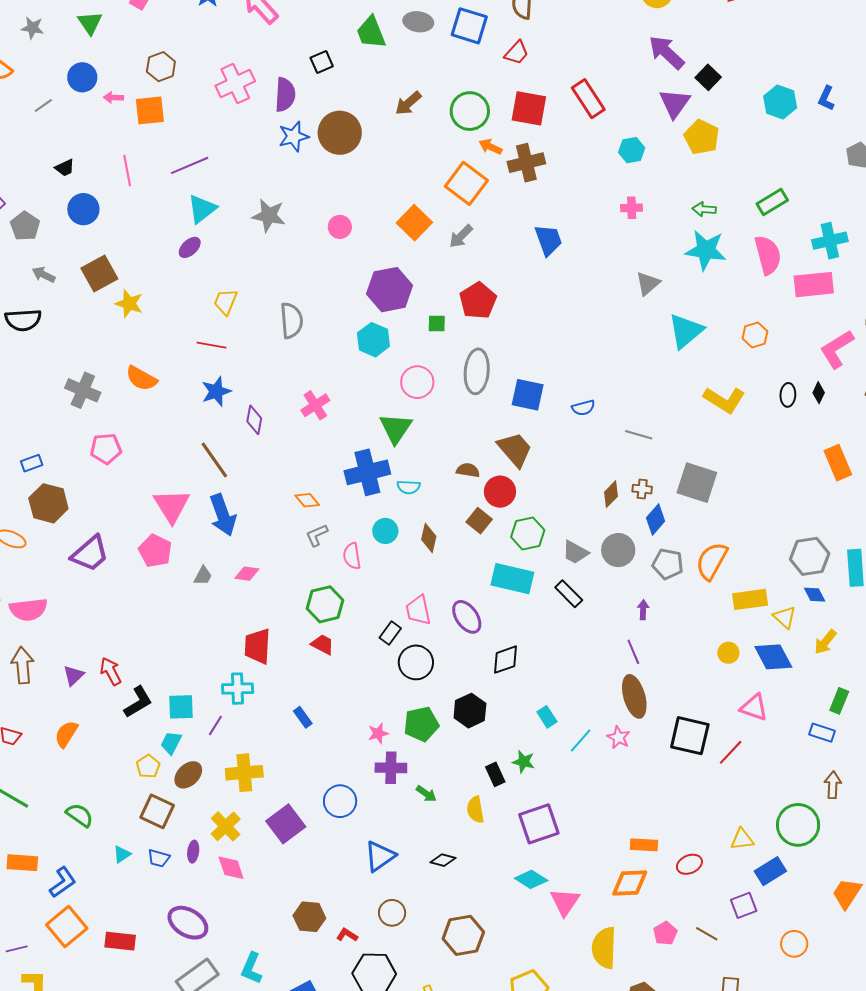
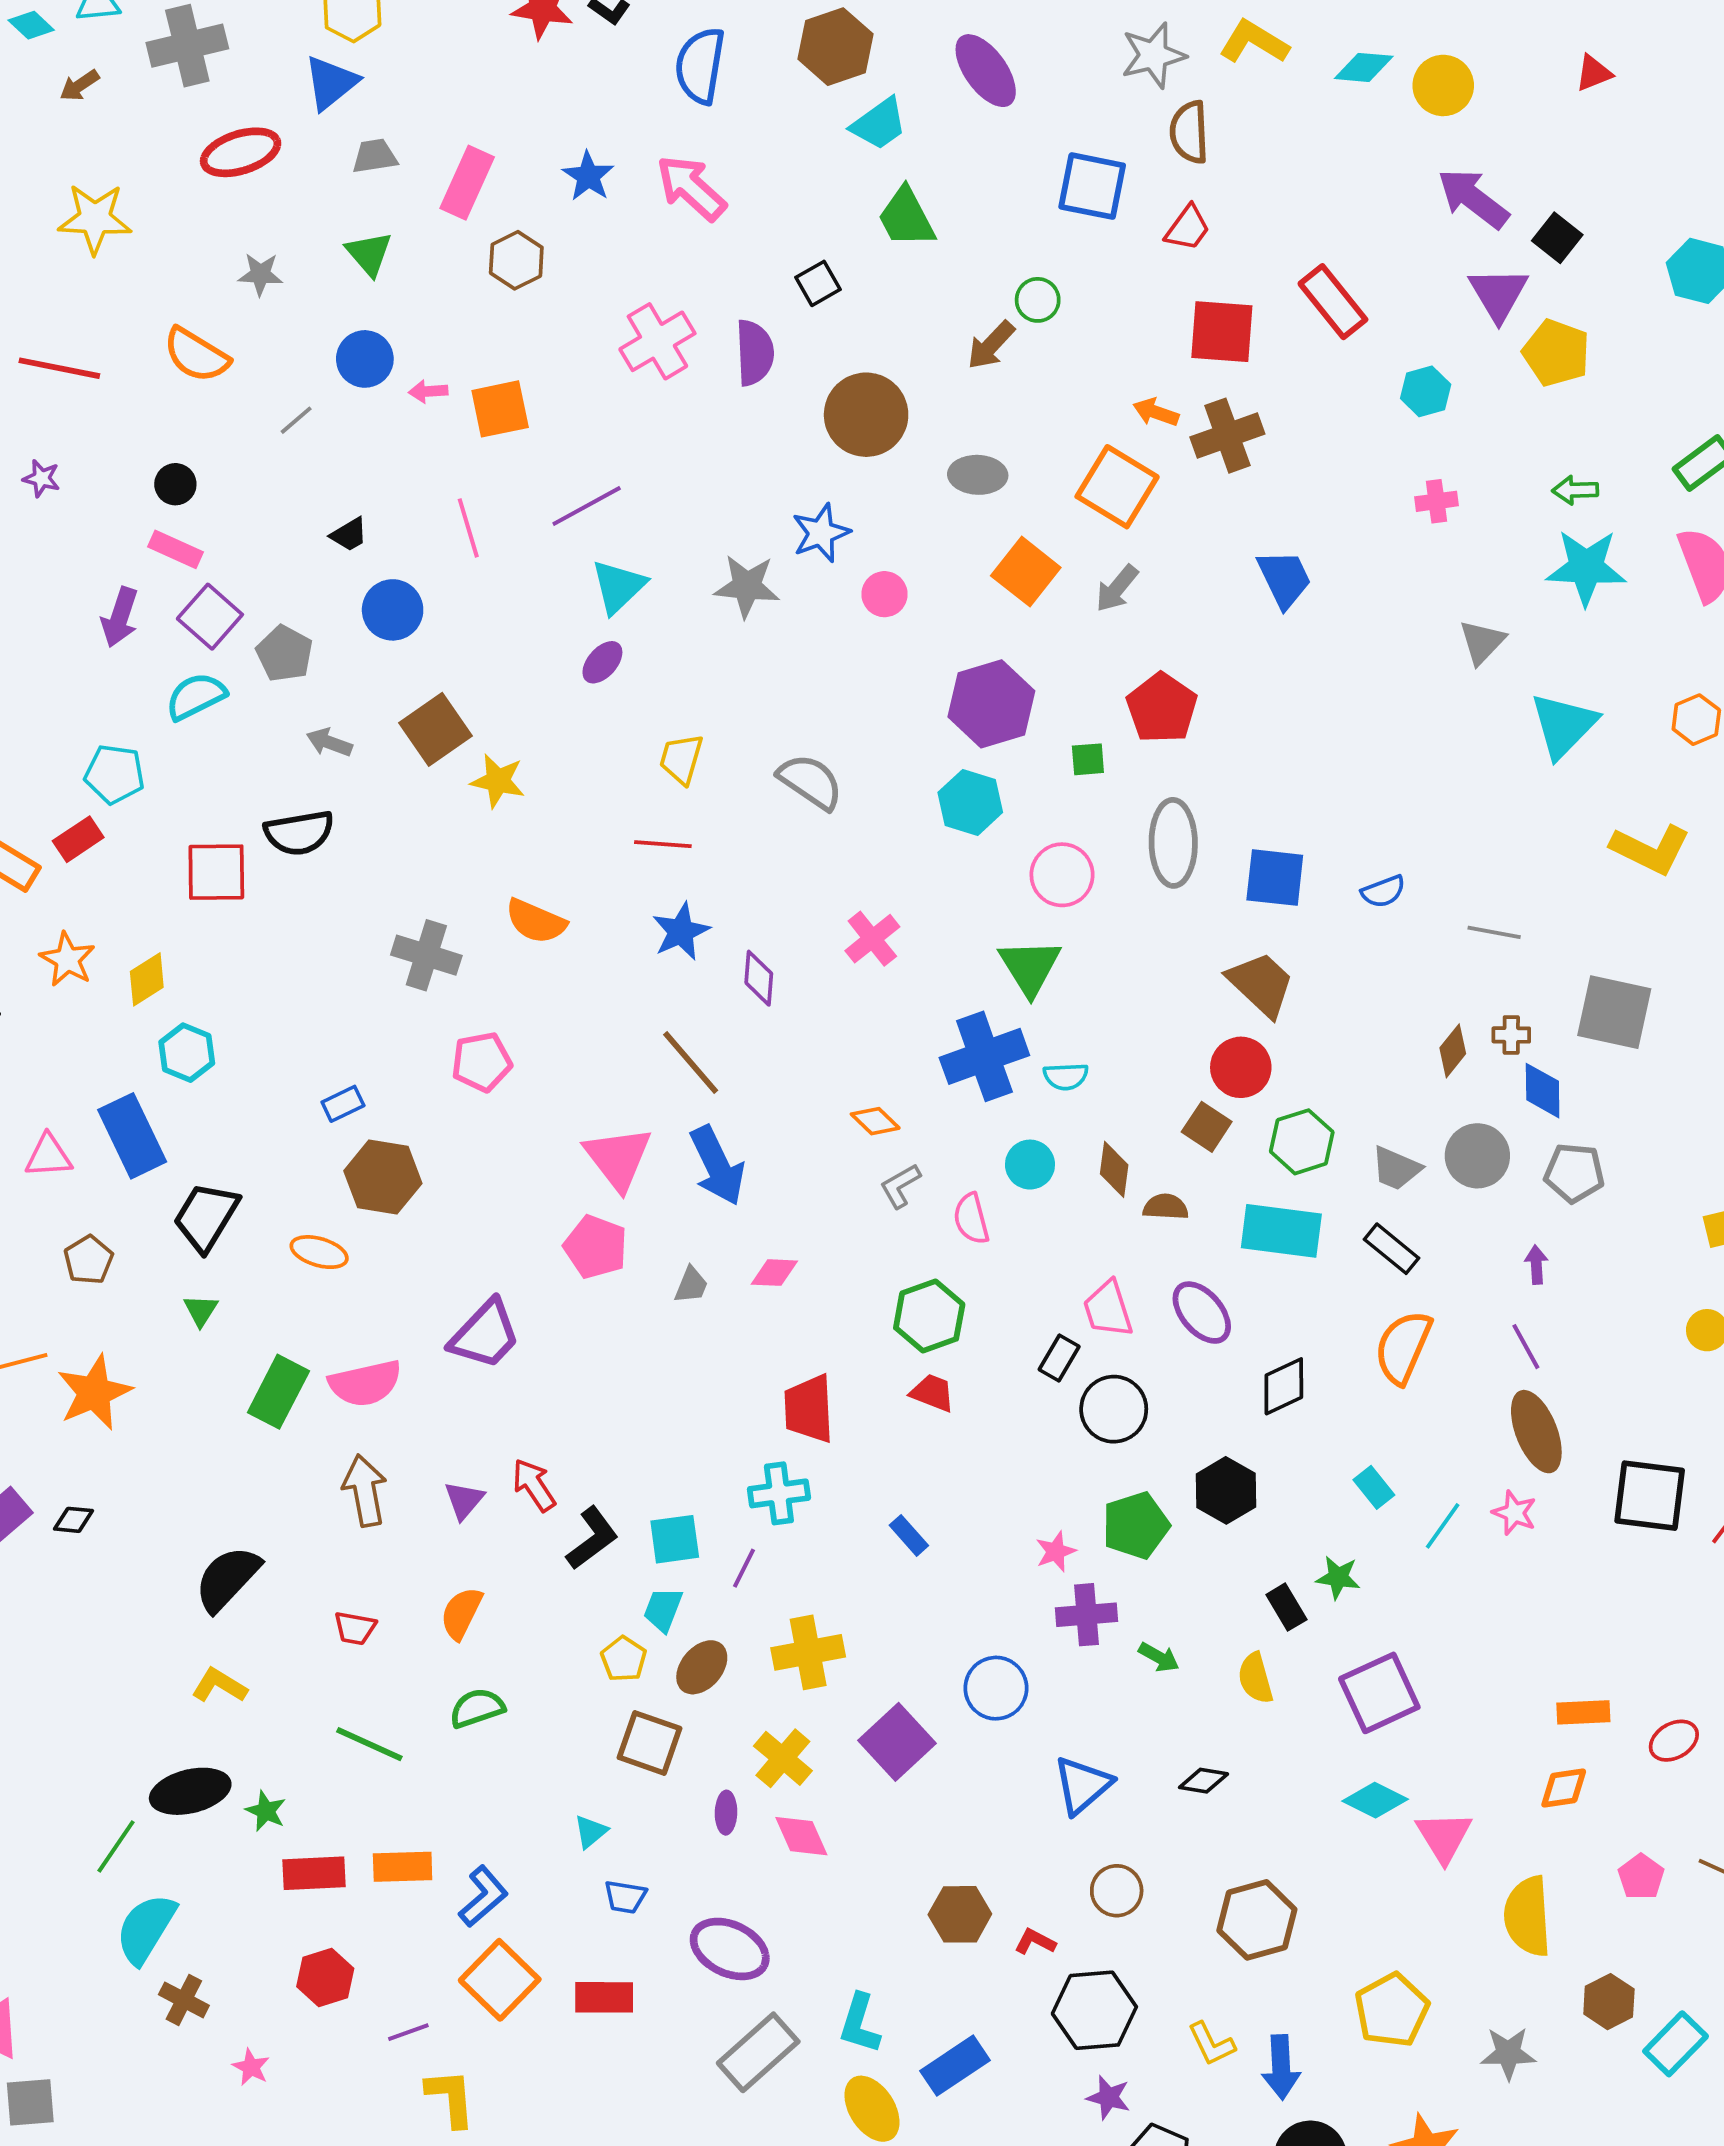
gray ellipse: (418, 22) -> (978, 475), moved
brown hexagon: (161, 67) -> (516, 260), moved
green circle: (470, 111) -> (1038, 300), moved, size x0.6
blue star: (294, 136) -> (821, 533), moved
gray semicircle: (291, 320) -> (810, 782), turned -45
brown semicircle: (468, 470) -> (1166, 1207), moved
blue diamond: (656, 520) -> (1543, 1091), turned -36
purple trapezoid: (90, 554) -> (485, 1335), moved
orange semicircle: (712, 561) -> (1403, 1347), moved
green semicircle: (80, 815) -> (477, 1708), moved, turned -48
blue trapezoid: (159, 858) -> (625, 1897), moved
orange diamond: (630, 883) -> (1564, 1788), size x0.7

